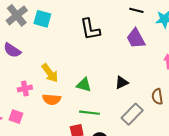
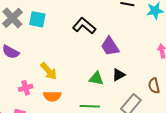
black L-shape: (90, 29) -> (84, 26), turned 145
purple trapezoid: (136, 38) -> (110, 46), moved
green triangle: (84, 85) -> (96, 79), moved

